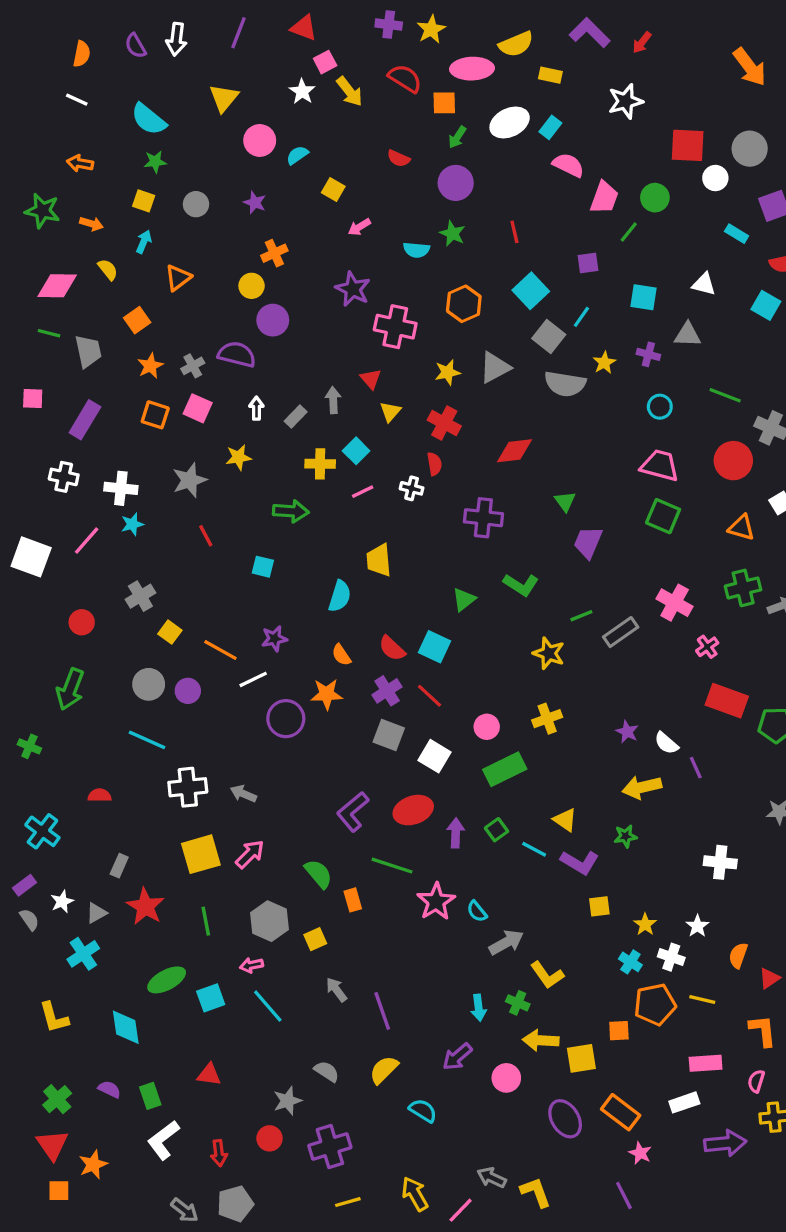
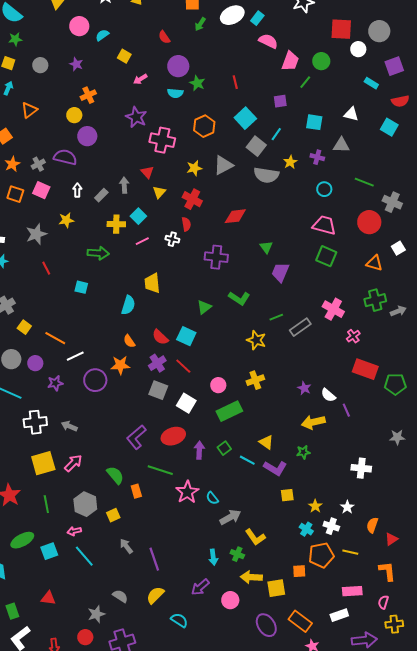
red semicircle: (399, 158) -> (164, 37), turned 32
purple circle: (456, 183) -> (178, 66), moved
purple star: (274, 639) -> (55, 383), moved

